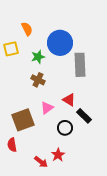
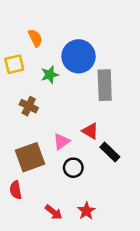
brown cross: (38, 80) -> (29, 106), moved
black circle: (65, 128) -> (73, 168), moved
red star: (58, 155) -> (86, 211), moved

